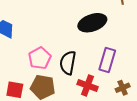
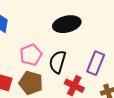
black ellipse: (92, 23) -> (67, 24), moved

